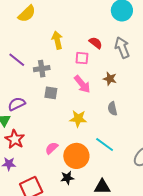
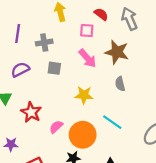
purple line: (17, 60) -> (18, 33), turned 60
brown star: (110, 79) -> (117, 52), size x1.6
purple semicircle: (17, 104) -> (20, 70), moved
red star: (15, 139) -> (31, 112), moved

